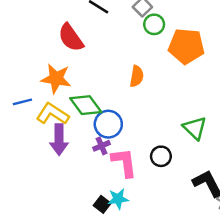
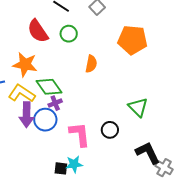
green circle: (154, 24) -> (69, 34), moved
blue circle: (108, 124) -> (45, 120), moved
purple cross: (102, 146) -> (55, 103), moved
black square: (102, 204) -> (61, 168), turned -32

